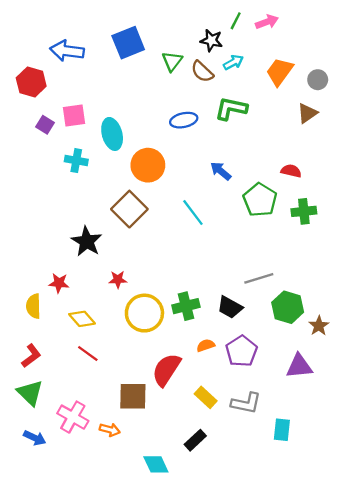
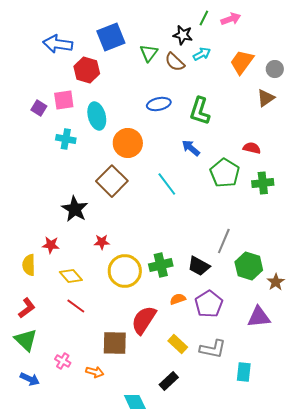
red hexagon: (31, 82) -> (87, 70), moved
green L-shape: (231, 109) -> (200, 111), moved, turned -84
gray line: (259, 278) -> (224, 241), turned -50
pink cross: (73, 417) -> (63, 361), size x0.6

